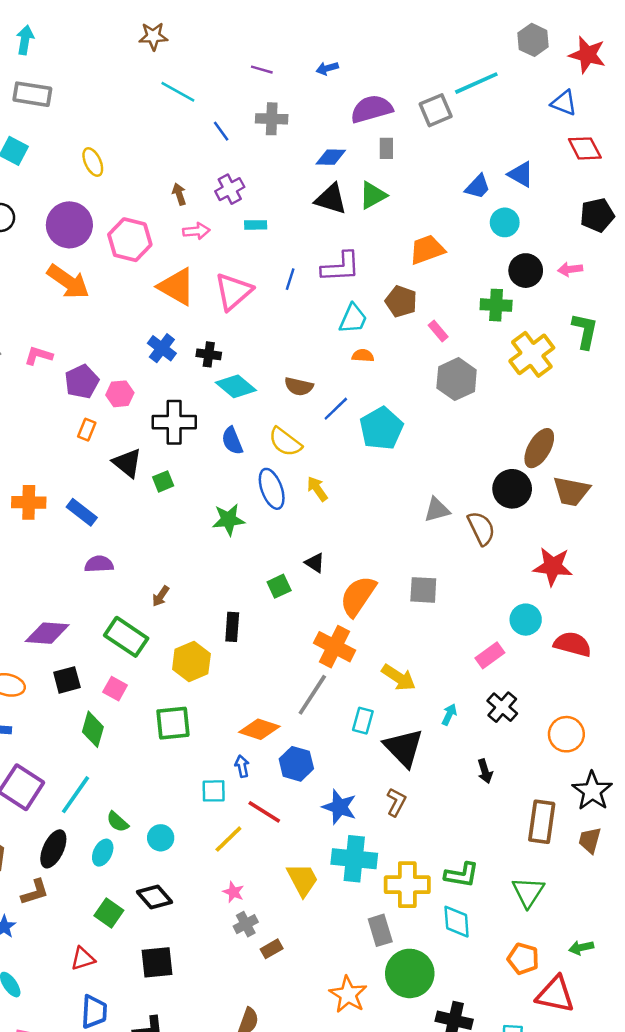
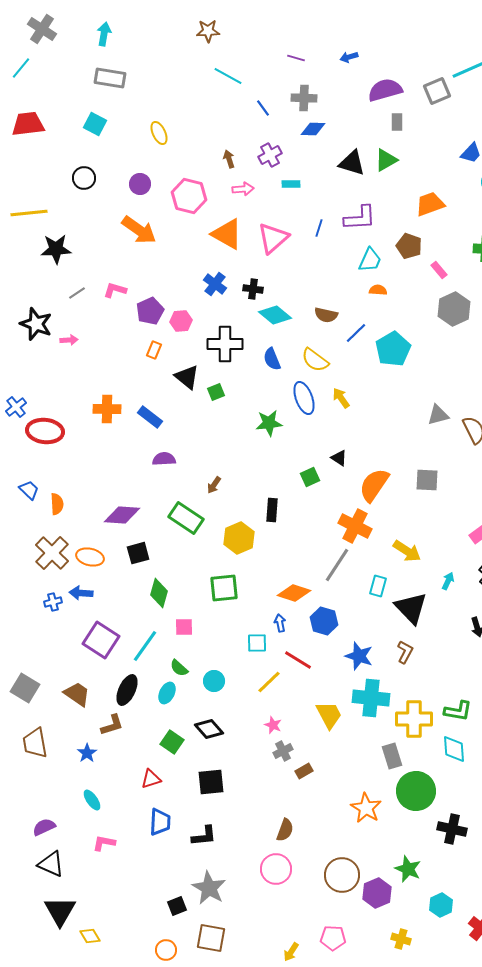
blue diamond: (331, 157) -> (313, 129), moved
purple circle: (69, 225) -> (140, 184), size x0.6
pink square: (115, 689) -> (184, 627), moved, turned -30

